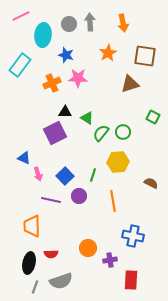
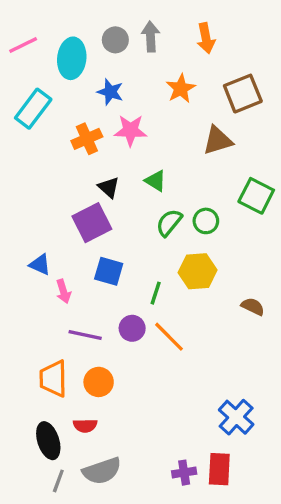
pink line: (21, 16) -> (23, 45), moved
brown square: (145, 56) -> (243, 94), turned -30
black triangle: (65, 112) -> (109, 187), turned 40
green square: (153, 117) -> (256, 196), size x1.5
green triangle: (87, 118) -> (156, 181), moved
blue square: (65, 176) -> (109, 271), moved, turned -30
orange line: (113, 201) -> (169, 337), moved, turned -35
blue cross: (133, 236) -> (236, 417), moved, turned 30
orange circle: (88, 248) -> (99, 382), moved
purple cross: (110, 260) -> (184, 473), moved
black ellipse: (29, 263) -> (48, 441), turned -30

